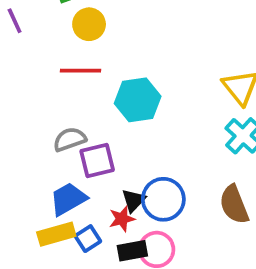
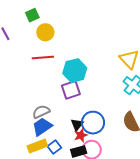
gray semicircle: (70, 139) -> (41, 112), moved
purple square: (97, 160) -> (71, 90), moved
red star: (122, 219) -> (81, 135), moved

